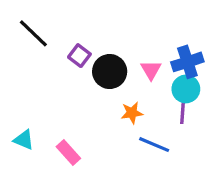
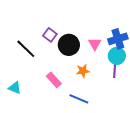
black line: (33, 33) -> (26, 49), moved
blue line: (154, 145) -> (79, 99), moved
pink rectangle: (68, 153) -> (54, 80), moved

